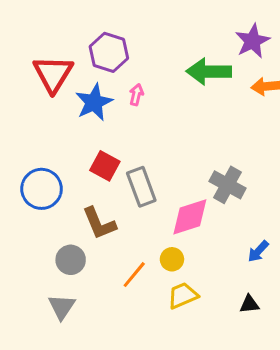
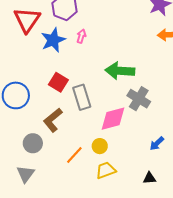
green arrow: (209, 72) -> (120, 71), moved
brown L-shape: (99, 223) -> (53, 120), turned 70

